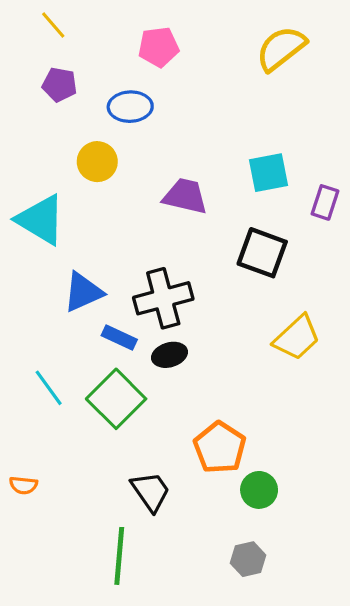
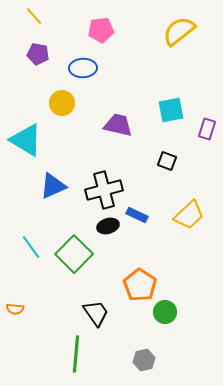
black square: (262, 253) -> (167, 161), size x0.6
blue rectangle: (119, 338) -> (137, 215), moved
gray hexagon: (248, 559) -> (144, 360), moved

